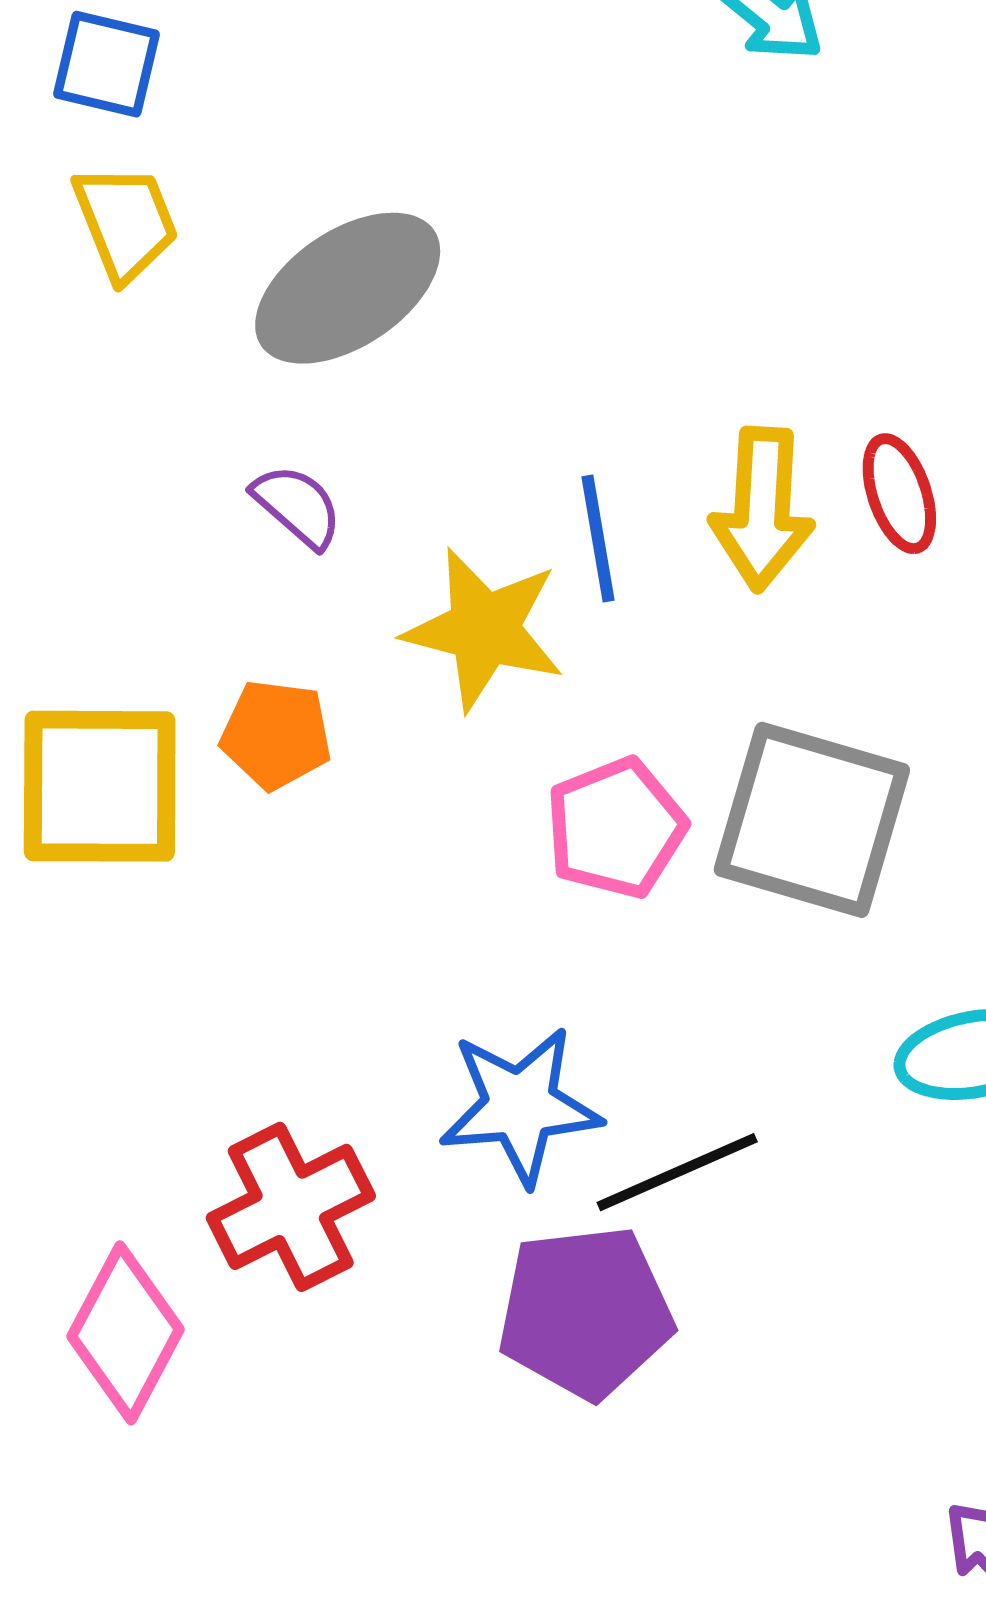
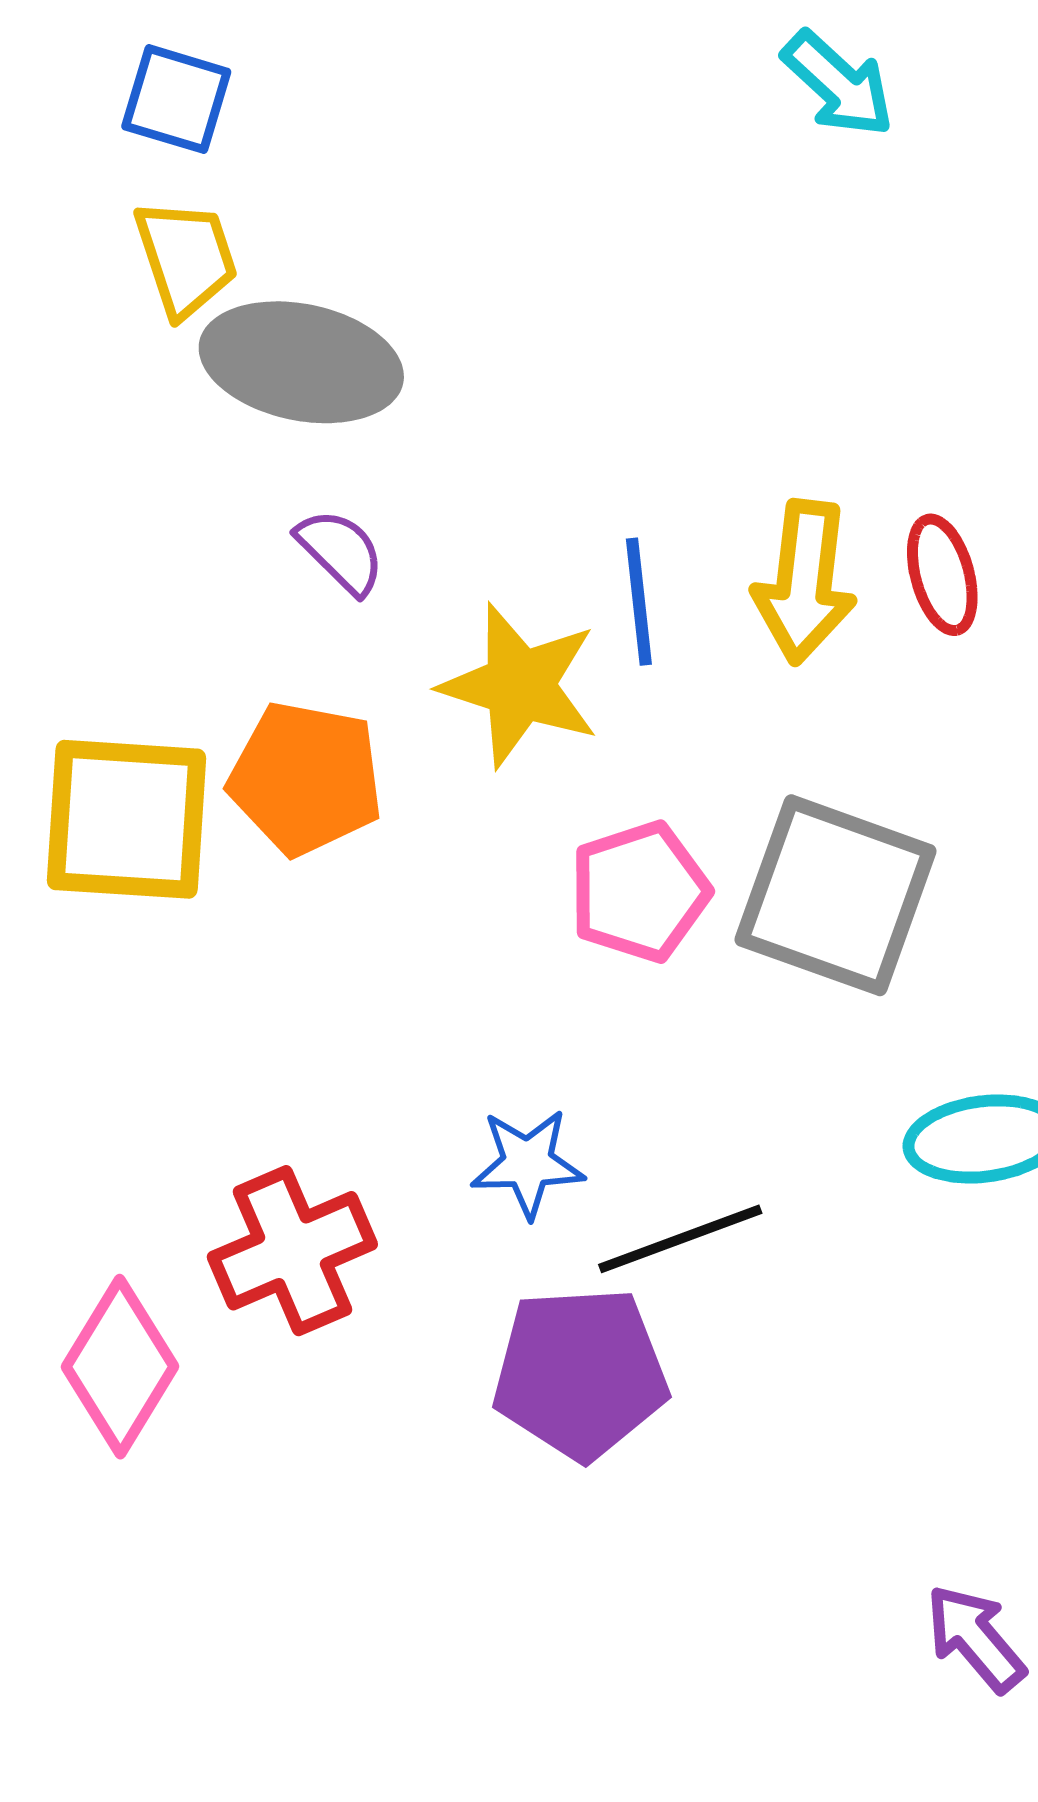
gray ellipse: (348, 288) -> (301, 362), moved, turned 42
orange pentagon: (276, 735) -> (306, 778), size x1.4
blue star: (520, 1106) -> (528, 1163), size x0.7

